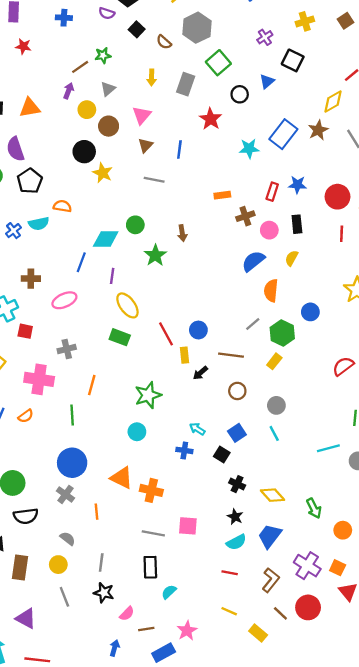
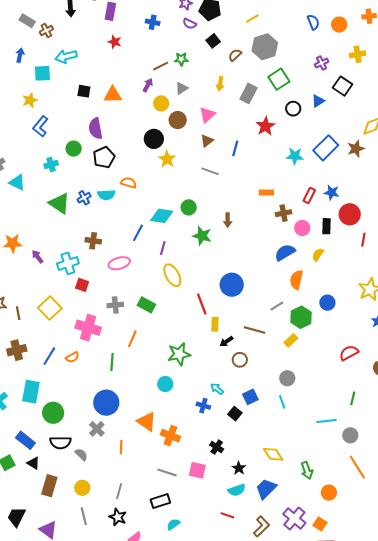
brown semicircle: (164, 42) -> (235, 55), turned 88
red circle: (337, 197) -> (350, 214), moved
green star: (155, 255) -> (202, 236), turned -30
blue circle: (198, 330) -> (232, 285), moved, size x1.5
green rectangle: (120, 337) -> (146, 305), moved
brown circle: (237, 391) -> (240, 360), moved
black cross: (237, 484) -> (217, 447), moved
gray semicircle: (68, 539) -> (81, 455), moved
black rectangle: (150, 567) -> (160, 501), turned 66

